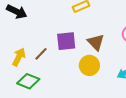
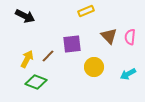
brown triangle: (96, 42) -> (109, 36), moved

